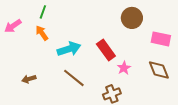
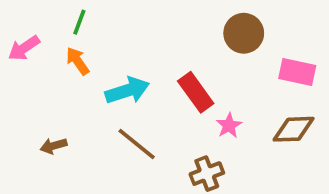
brown diamond: (159, 70) -> (294, 129), turned -70

